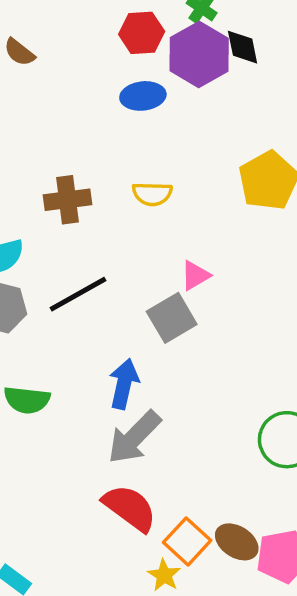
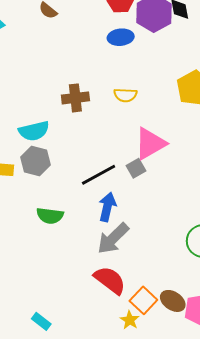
pink triangle: (195, 275) -> (150, 143), size x1.8
black line: (78, 294) -> (99, 175), moved
gray square: (172, 318) -> (136, 168), size x0.7

